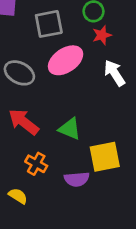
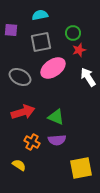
red arrow: (24, 122) -> (23, 112), turned 125
yellow square: (105, 157) -> (81, 168), moved
purple semicircle: (77, 179) -> (57, 140), moved

